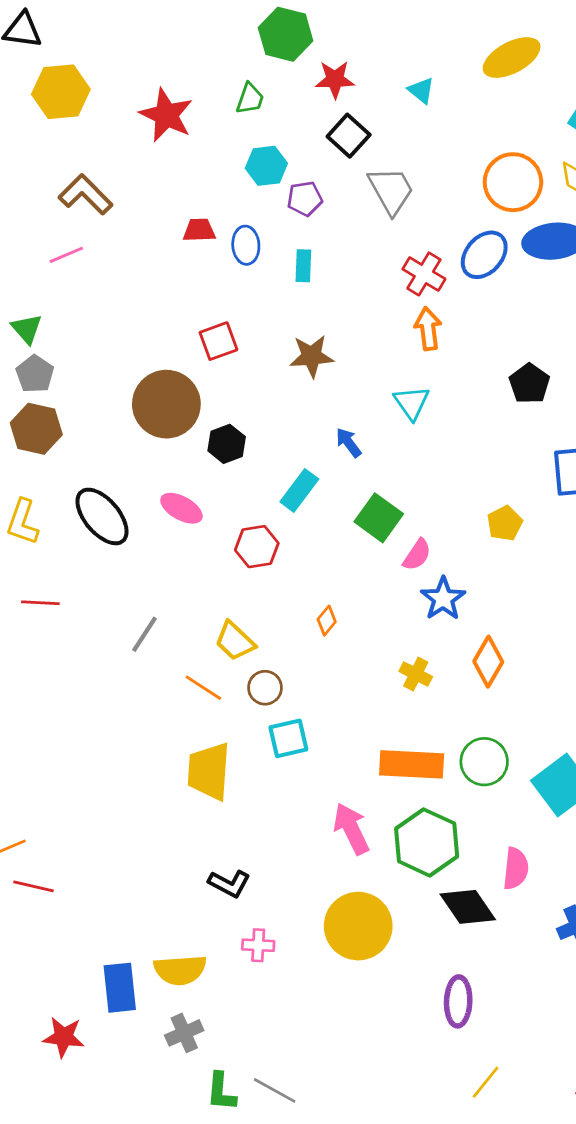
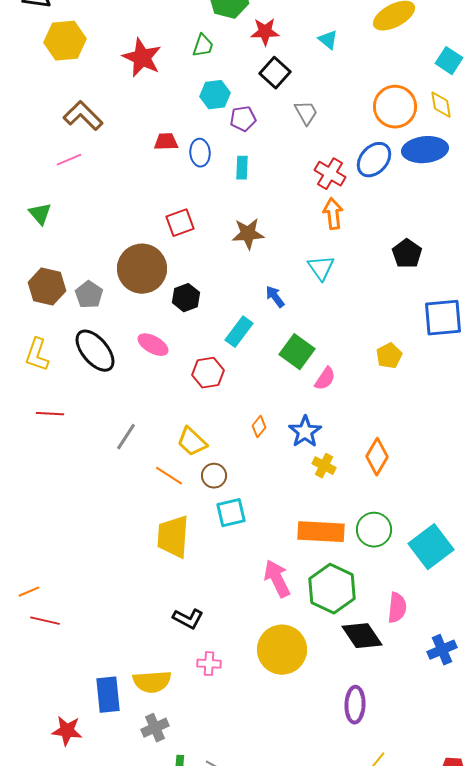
gray trapezoid: (391, 190) -> (306, 113), size x0.7
gray pentagon: (35, 374) -> (89, 295), moved
blue star: (443, 599) -> (305, 432), moved

